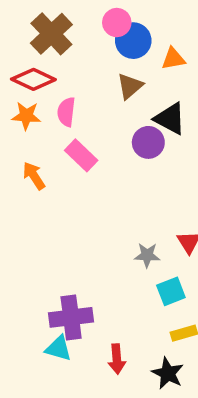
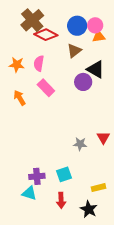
pink circle: (117, 23) -> (95, 25), moved
red diamond: (33, 79) -> (46, 35), moved
cyan square: (171, 291) -> (64, 174), moved
purple cross: (71, 317) -> (37, 176), size x0.7

